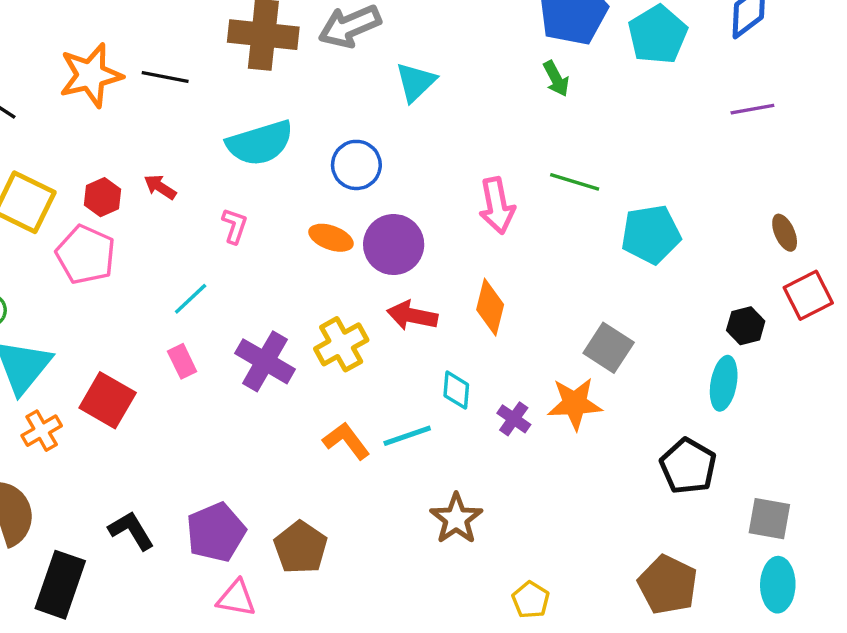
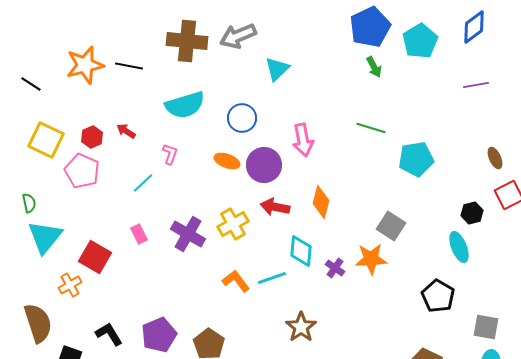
green arrow: (556, 79) -> (374, 67), moved
pink arrow: (497, 206) -> (303, 140), moved
cyan line: (191, 299) -> (143, 183), moved
cyan ellipse: (724, 383) -> (459, 247), turned -32
cyan diamond: (456, 390) -> (301, 251), size x1.4
orange cross: (42, 431) -> (70, 285), moved

